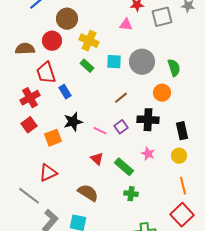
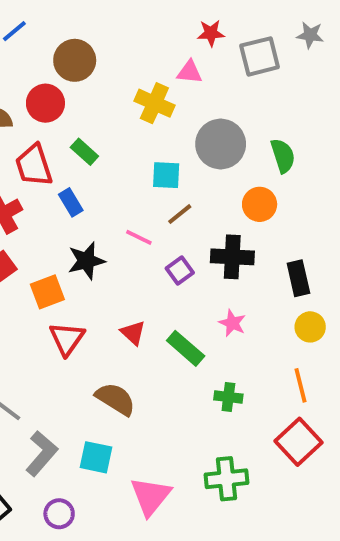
yellow cross: (89, 41) -> (154, 103), moved
cyan square: (114, 62) -> (166, 175), moved
green rectangle: (87, 66) -> (84, 152), moved
pink line: (100, 131) -> (139, 237), moved
yellow circle: (179, 156) -> (310, 327), moved
red triangle: (48, 173) -> (67, 339), moved, turned -30
green cross: (131, 194) -> (228, 397), moved

